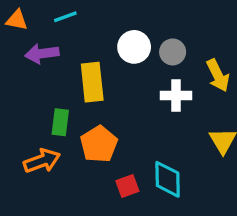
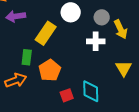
gray circle: (173, 52) -> (102, 17), moved
yellow rectangle: (92, 82) -> (46, 33), turned 40

